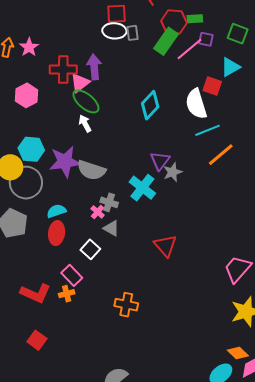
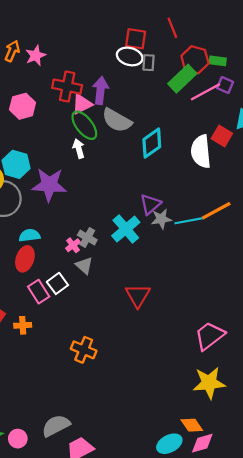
cyan line: (208, 130) -> (188, 221), moved
gray semicircle: (91, 170) -> (117, 120), moved
pink rectangle: (72, 275) -> (39, 292), moved

